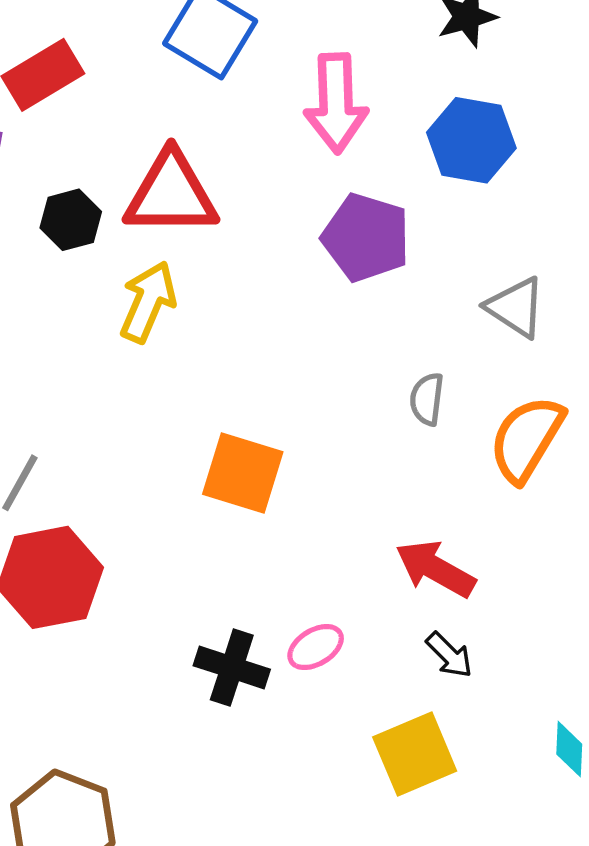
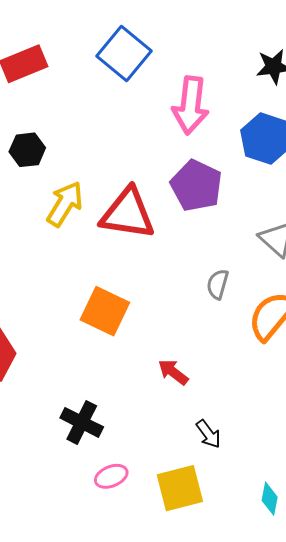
red triangle: (171, 194) -> (128, 214), moved
red arrow: (435, 569) -> (173, 372), moved, size x0.7
pink ellipse: (316, 647) -> (111, 476), moved

